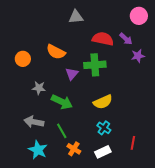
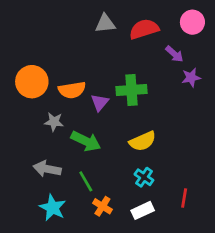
red semicircle: (103, 39) -> (144, 29), moved, turned -30
orange semicircle: (56, 52) -> (72, 90), moved, turned -36
orange circle: (23, 59) -> (32, 82), size x1.5

